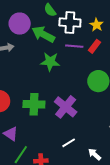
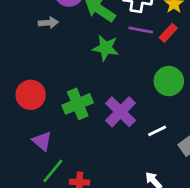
green cross: (34, 104) -> (78, 104), turned -30
white line: (69, 143) -> (157, 131), moved

